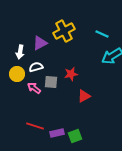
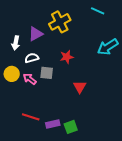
cyan line: (102, 34) -> (98, 11), moved
yellow circle: (17, 74) -> (12, 74), moved
red star: (71, 74) -> (67, 57), moved
red triangle: (84, 96) -> (80, 87), turned -32

